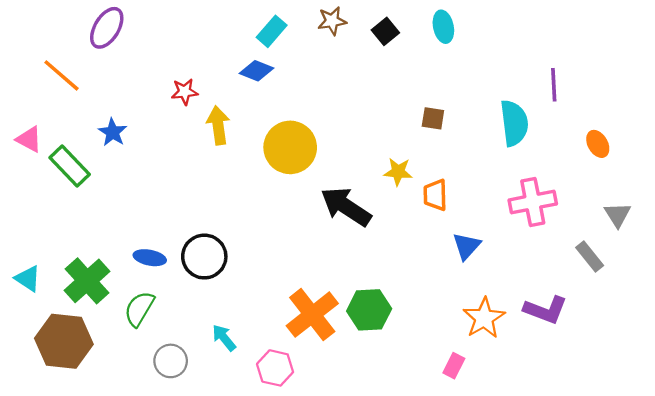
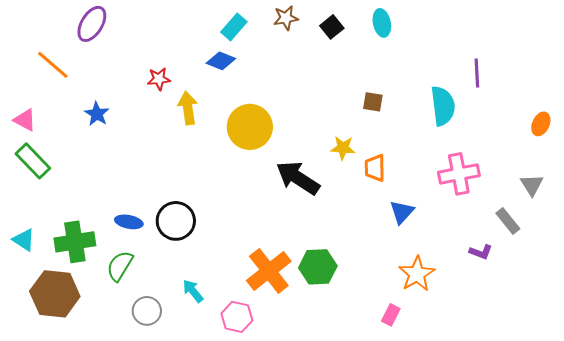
orange ellipse: (598, 144) -> (541, 124), moved, turned 55
green rectangle: (70, 166) -> (33, 161), moved
green cross: (87, 281) -> (75, 242), turned 33
purple L-shape: (546, 310) -> (481, 252), moved, size x0.6

